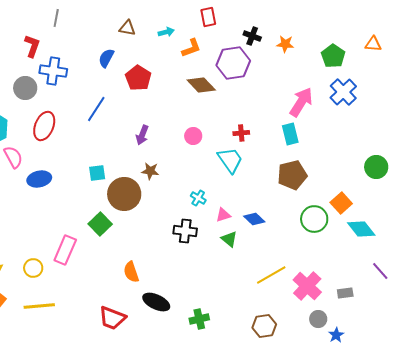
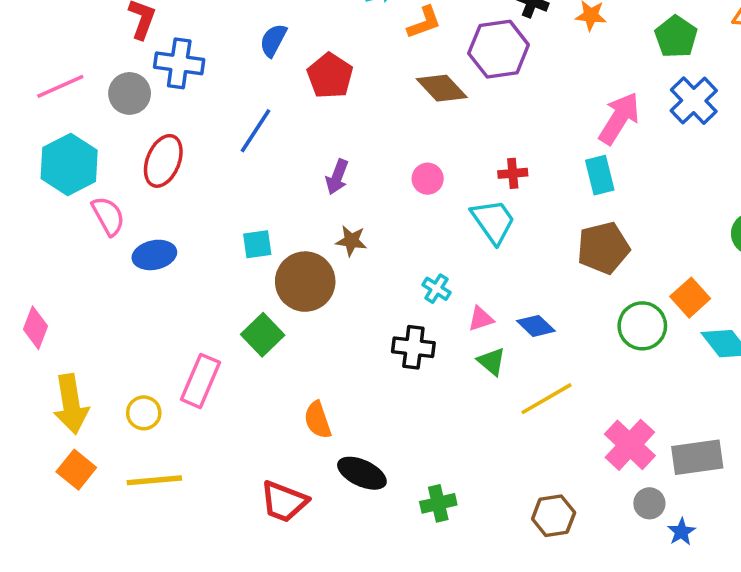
yellow line: (271, 275) -> (546, 399), moved
gray rectangle: (345, 293) -> (697, 457), size x1.8

